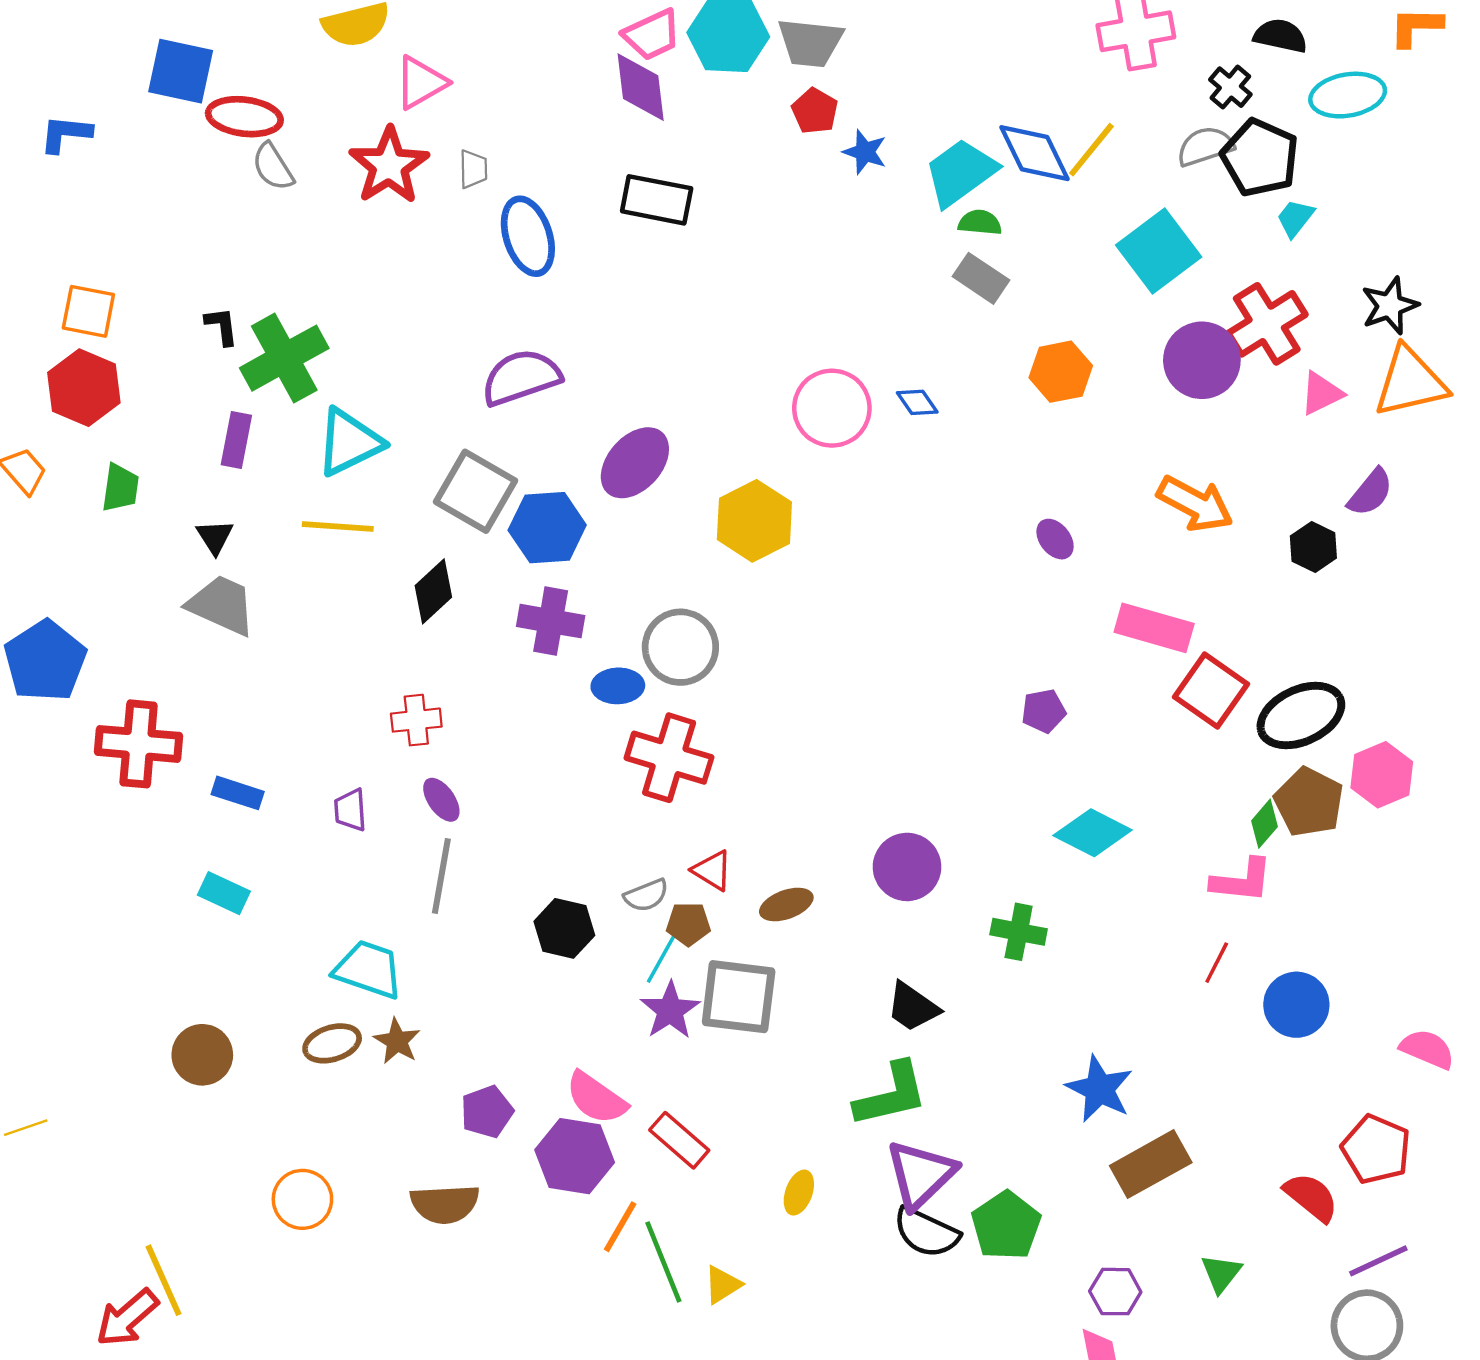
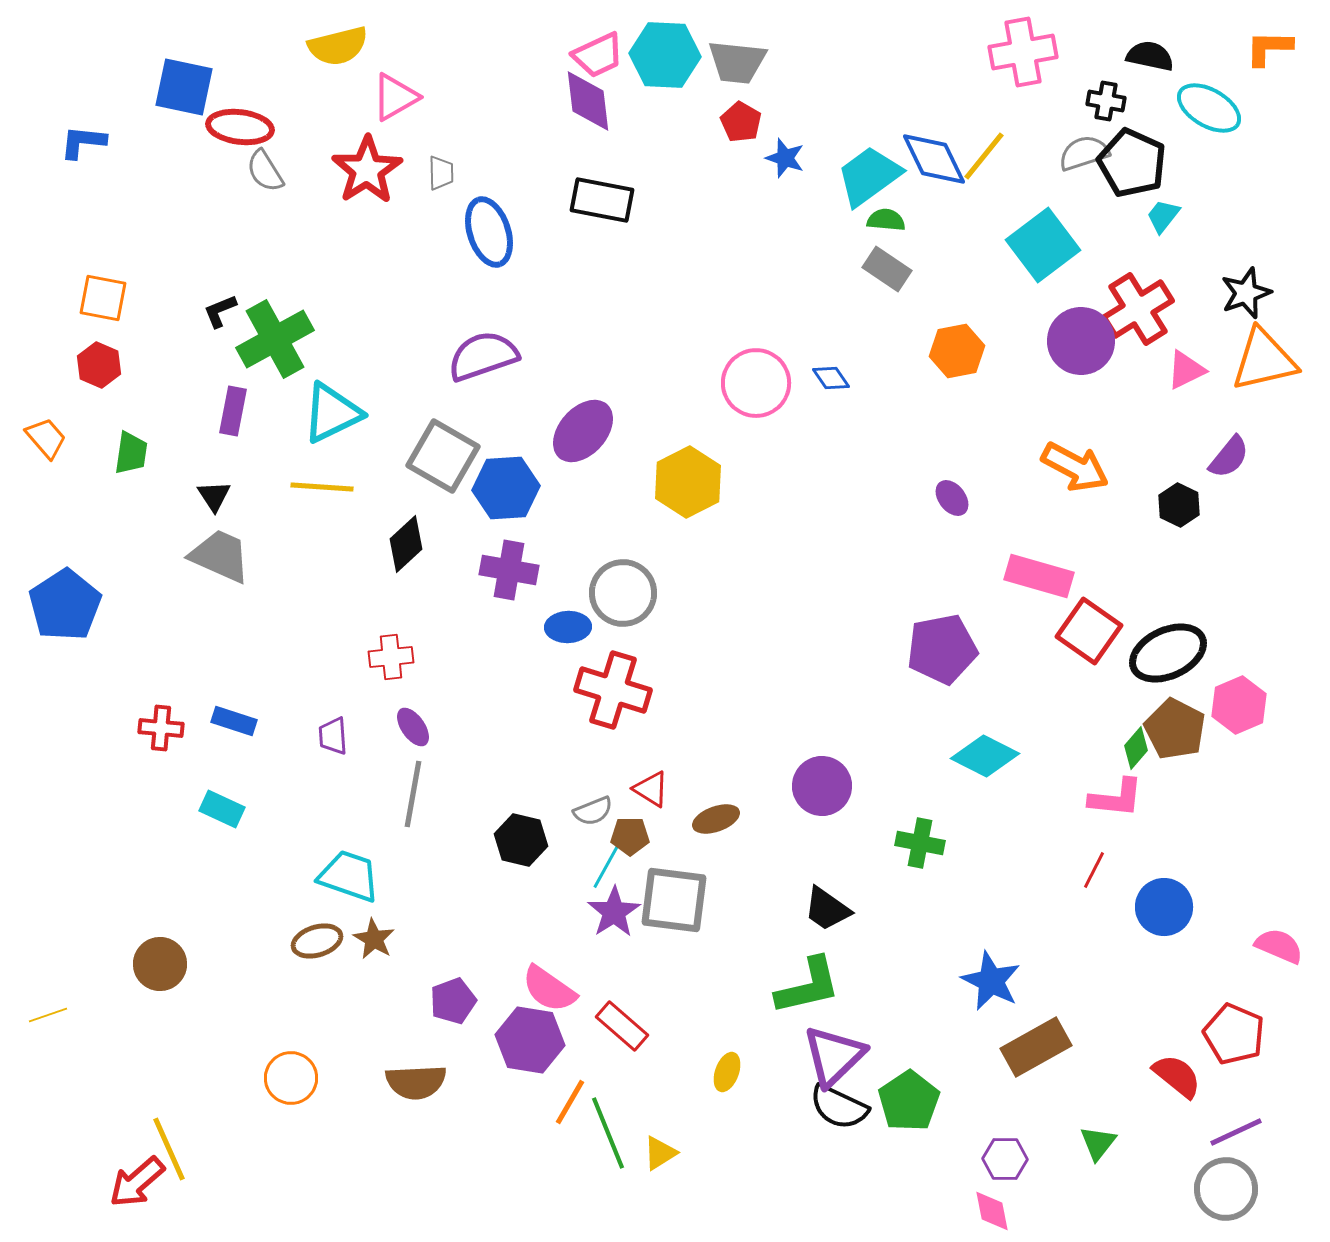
black cross: (1230, 87) -> (1106, 101), turned -30
cyan ellipse: (1348, 95) -> (1209, 108), turned 40
black L-shape: (222, 326) -> (220, 311), turned -105
red hexagon: (84, 388) -> (99, 365), size x0.7
purple pentagon: (1044, 711) -> (942, 649), size x1.8
red cross: (139, 744) -> (161, 728), moved, size x0.6
brown circle: (202, 1055) -> (160, 964), moved

